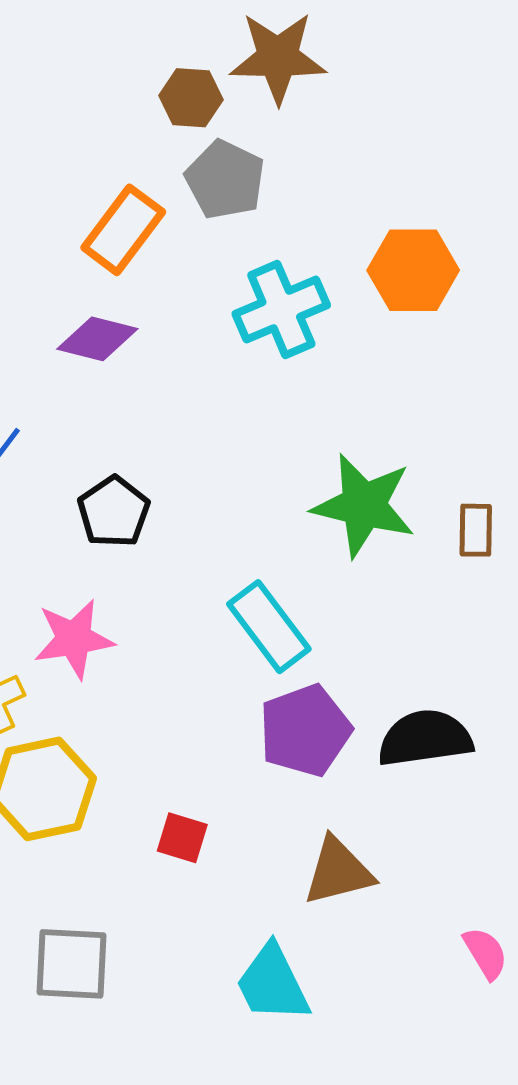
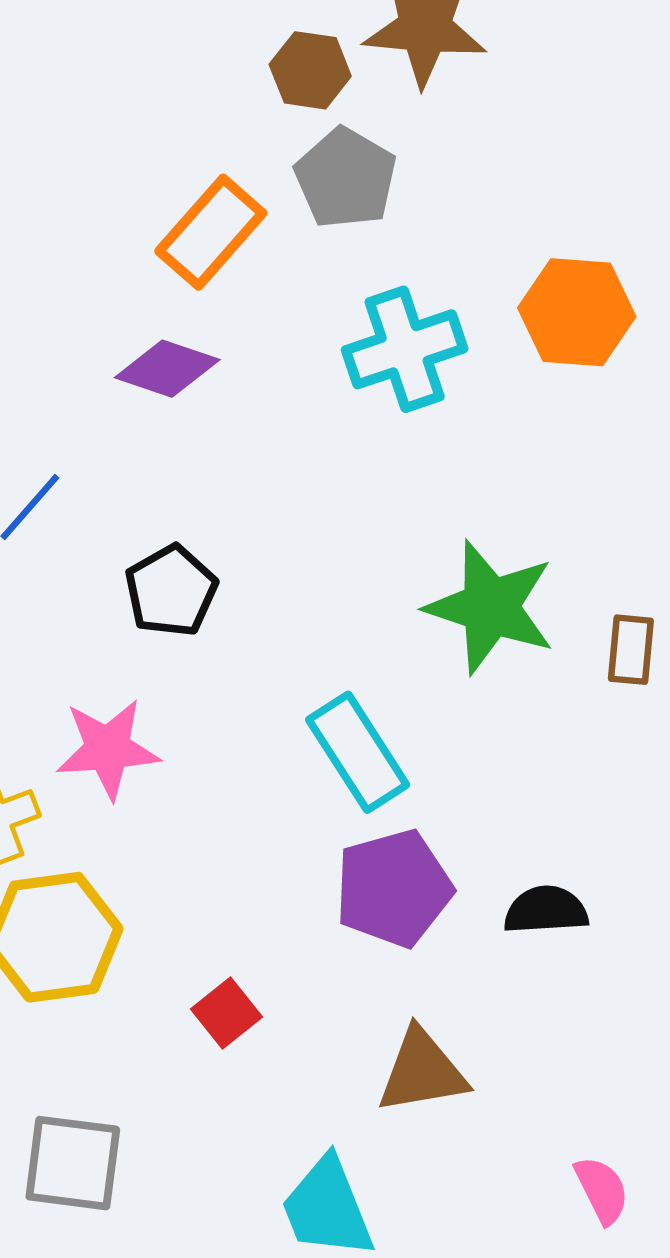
black semicircle: (425, 738) -> (546, 910), size x0.7
red square: (182, 838) -> (226, 1013), turned 30

